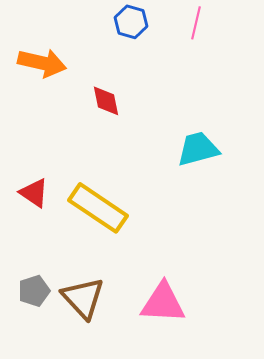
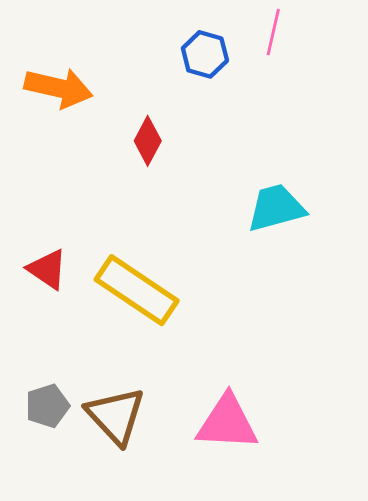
blue hexagon: (131, 22) -> (205, 54), moved
red diamond: (106, 101) -> (148, 141), turned 40

